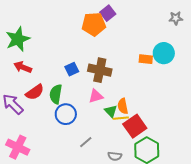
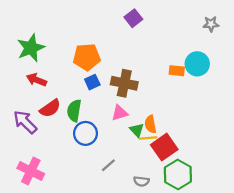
orange pentagon: (94, 24) -> (87, 57), moved

